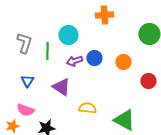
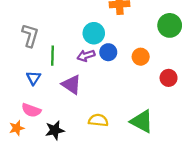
cyan circle: (68, 35) -> (94, 33), moved
green line: (47, 51) -> (52, 56), moved
yellow semicircle: (87, 108) -> (98, 120), moved

